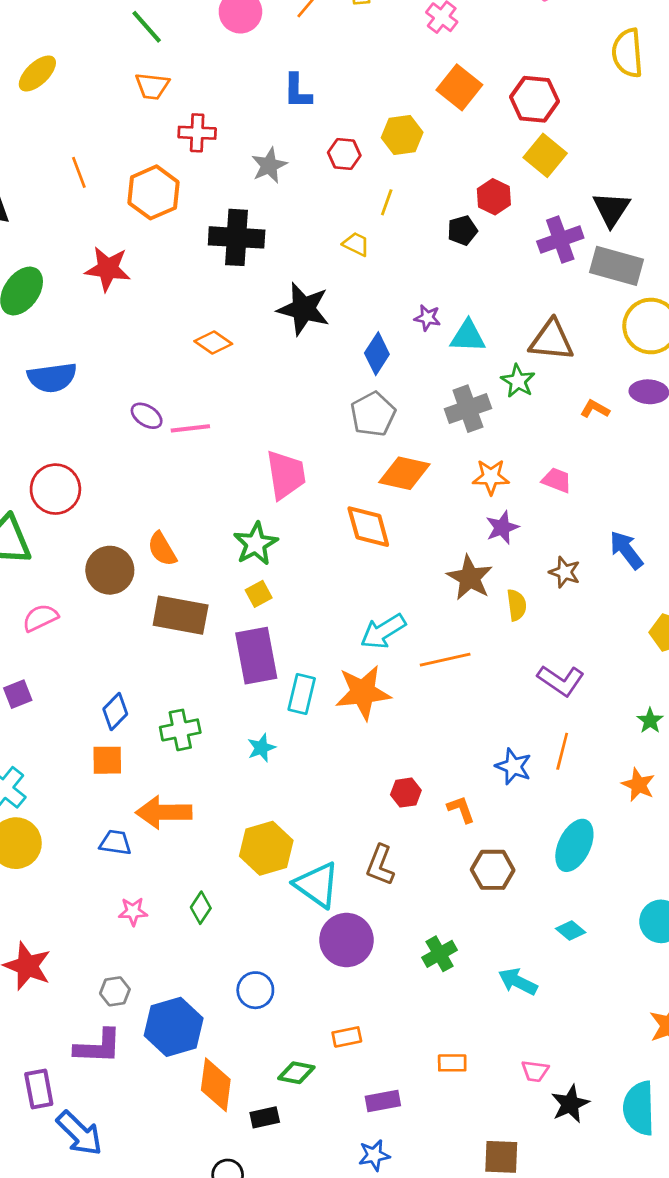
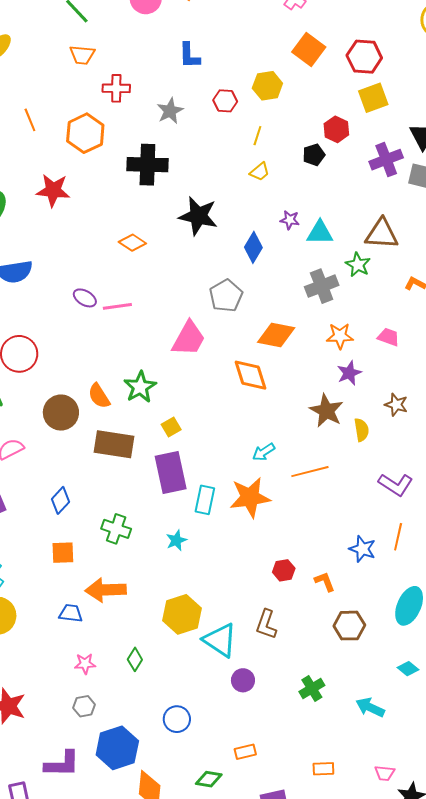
yellow square: (545, 155) -> (373, 98), turned 32
yellow trapezoid: (356, 244) -> (260, 172), moved, turned 115
gray pentagon: (373, 414) -> (226, 296), moved
pink trapezoid: (286, 475) -> (189, 339), turned 39
green star: (256, 544) -> (140, 387), moved
cyan arrow: (383, 631) -> (264, 452), size x0.7
blue diamond: (115, 711) -> (60, 500), moved
green cross: (180, 730) -> (116, 529), turned 32
purple circle: (346, 940) -> (243, 680), size x0.6
gray hexagon: (115, 991) -> (84, 706), moved

